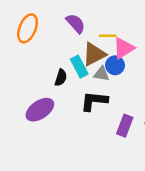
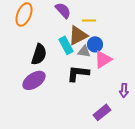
pink triangle: (124, 48) -> (103, 59), moved
black semicircle: (61, 78) -> (39, 54), moved, size x1.5
purple rectangle: (125, 126) -> (102, 112), moved, turned 30

